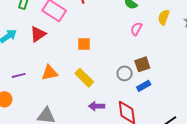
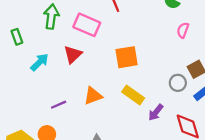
orange square: (84, 44) -> (127, 57), size x1.5
purple arrow: (97, 106) -> (156, 112), moved, turned -42

